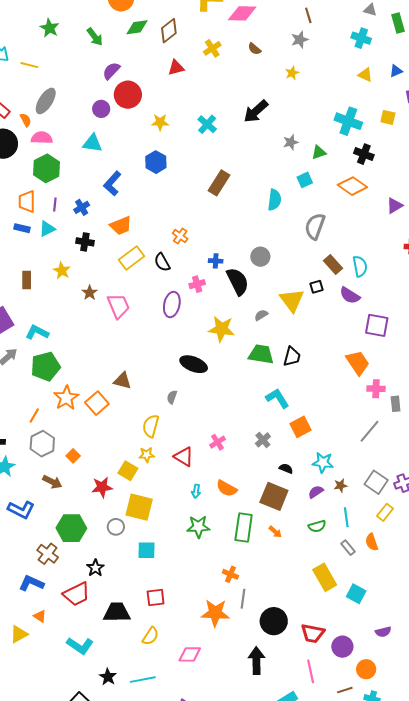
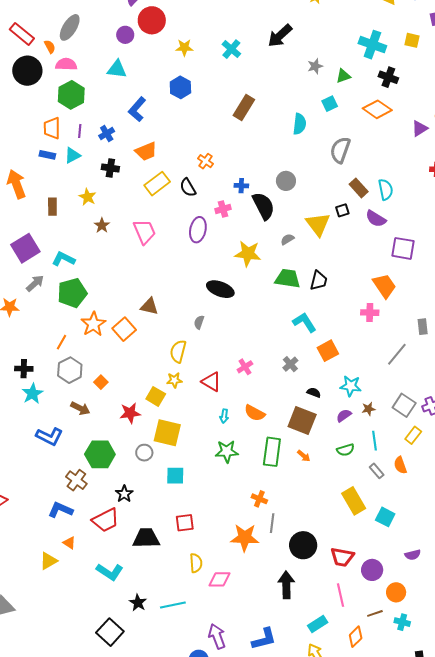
brown star: (90, 293) -> (102, 225), moved
pink cross: (376, 389) -> (370, 313), moved
yellow semicircle: (150, 636) -> (196, 563), moved, turned -36

